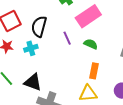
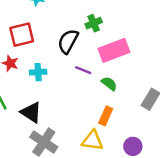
black semicircle: (39, 27) -> (68, 41), moved
purple line: (67, 38) -> (83, 70), turned -56

